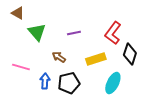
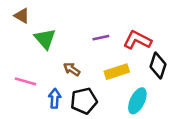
purple line: (74, 33) -> (101, 38), moved
red L-shape: (113, 33) -> (137, 40), turned 80

